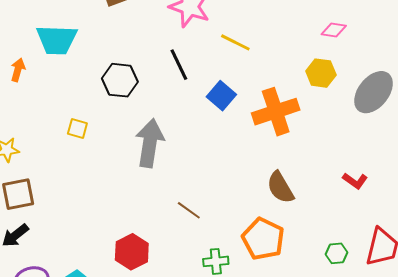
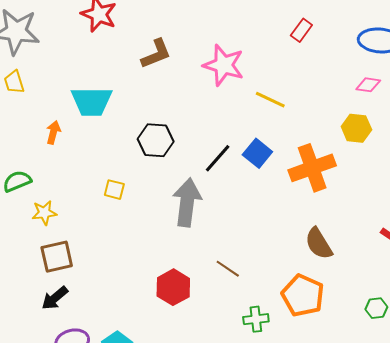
black line: (179, 65) -> (218, 158), moved, turned 68
red hexagon: (132, 252) -> (173, 287), moved

